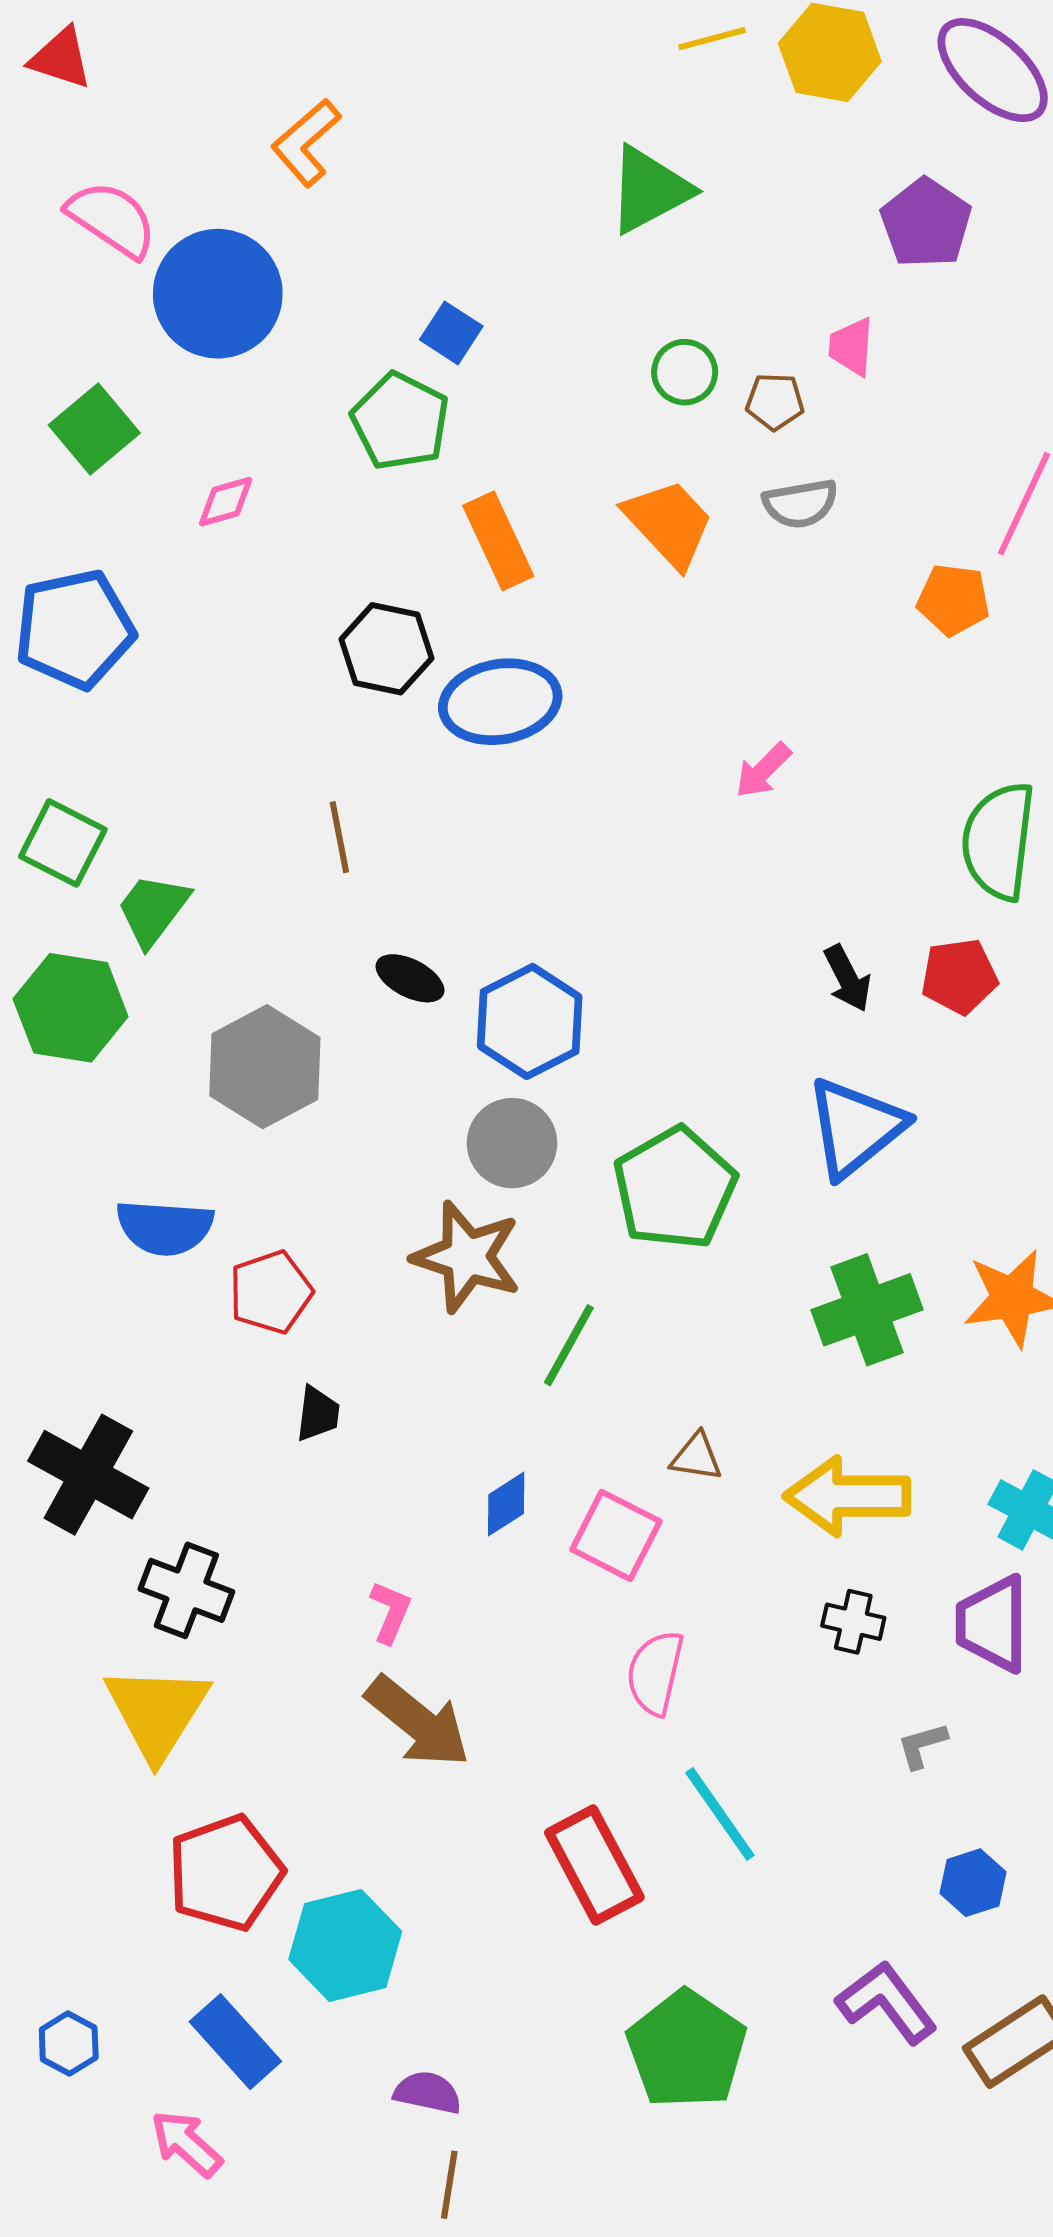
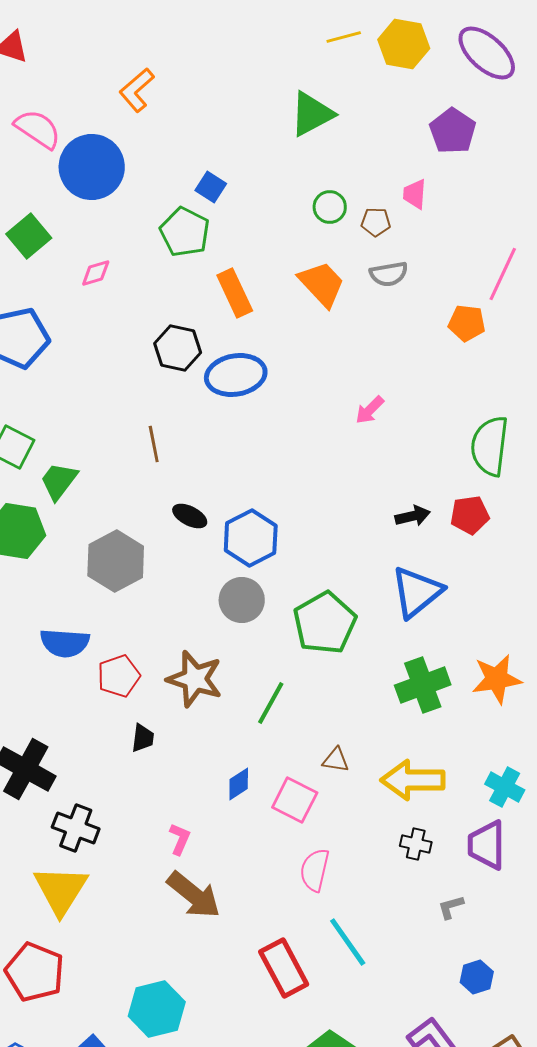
black arrow: (847, 978) -> (413, 516), turned -76
brown star: (467, 1257) -> (195, 679), moved
red pentagon: (226, 1873) -> (35, 972), moved, turned -30

